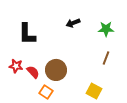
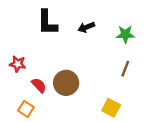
black L-shape: (27, 34) -> (47, 22), moved
red star: (16, 66) -> (18, 64), moved
orange square: (46, 92) -> (26, 109), moved

